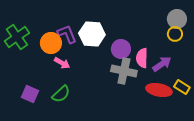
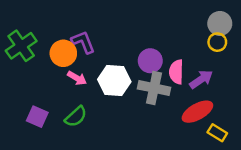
white hexagon: (92, 34) -> (114, 81), moved
yellow rectangle: (182, 87) -> (217, 133), moved
red ellipse: (159, 90) -> (197, 112), turned -40

